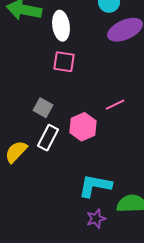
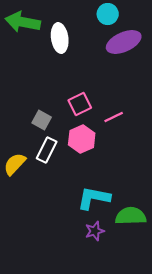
pink square: (64, 62) -> (80, 104), moved, turned -35

